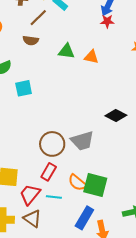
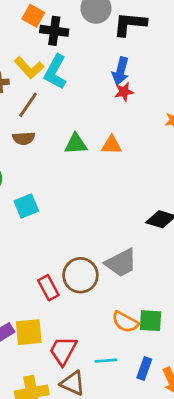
red rectangle: (49, 172) -> (48, 288), moved, turned -48
green square: (95, 185) -> (151, 321), size x0.7
cyan line: (54, 197) -> (106, 361), moved
blue rectangle: (84, 218) -> (144, 369), size x0.7

